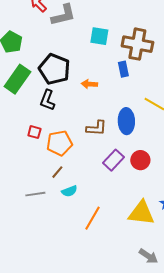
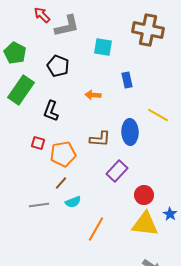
brown cross: (137, 44) -> (148, 30), moved
black pentagon: (54, 69) -> (58, 66), moved, size x0.7
red circle: (140, 160) -> (144, 195), moved

